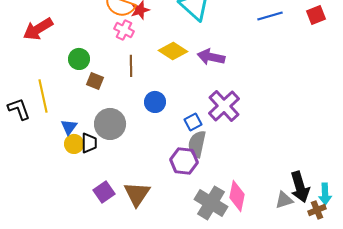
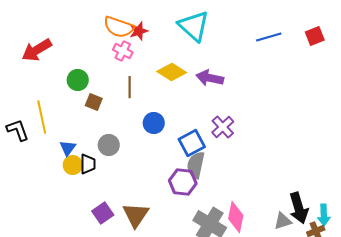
purple cross: (224, 106) -> (223, 127), size x0.7
blue square: (193, 122) -> (192, 143), size x1.5
gray circle: (110, 124) -> (109, 145), size x0.7

